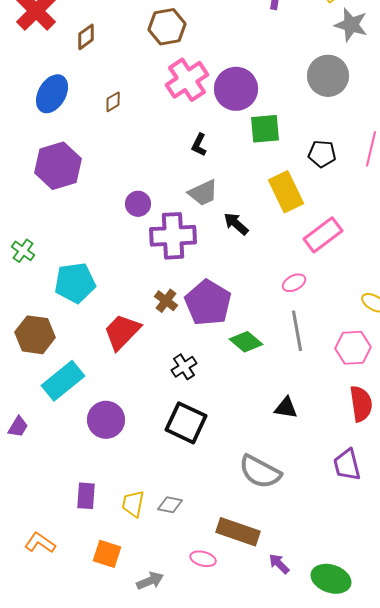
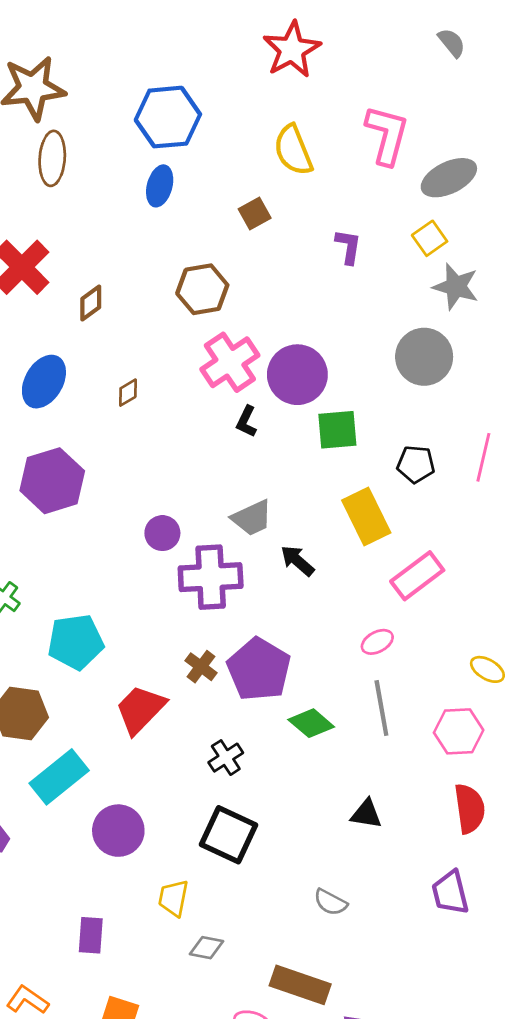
black L-shape: (199, 145) -> (246, 421), moved
gray semicircle: (260, 472) -> (330, 902), size x0.6
yellow trapezoid: (133, 504) -> (173, 898), moved

